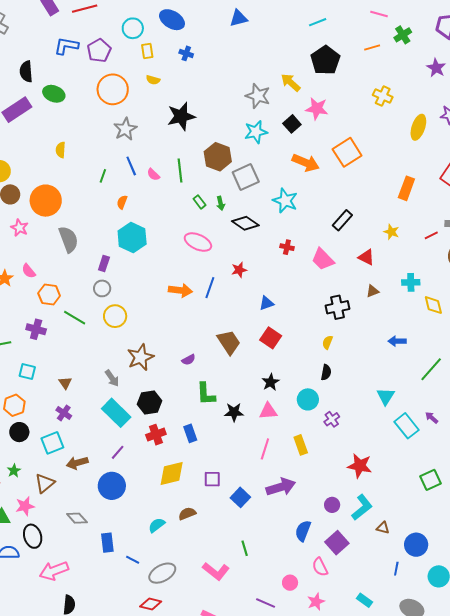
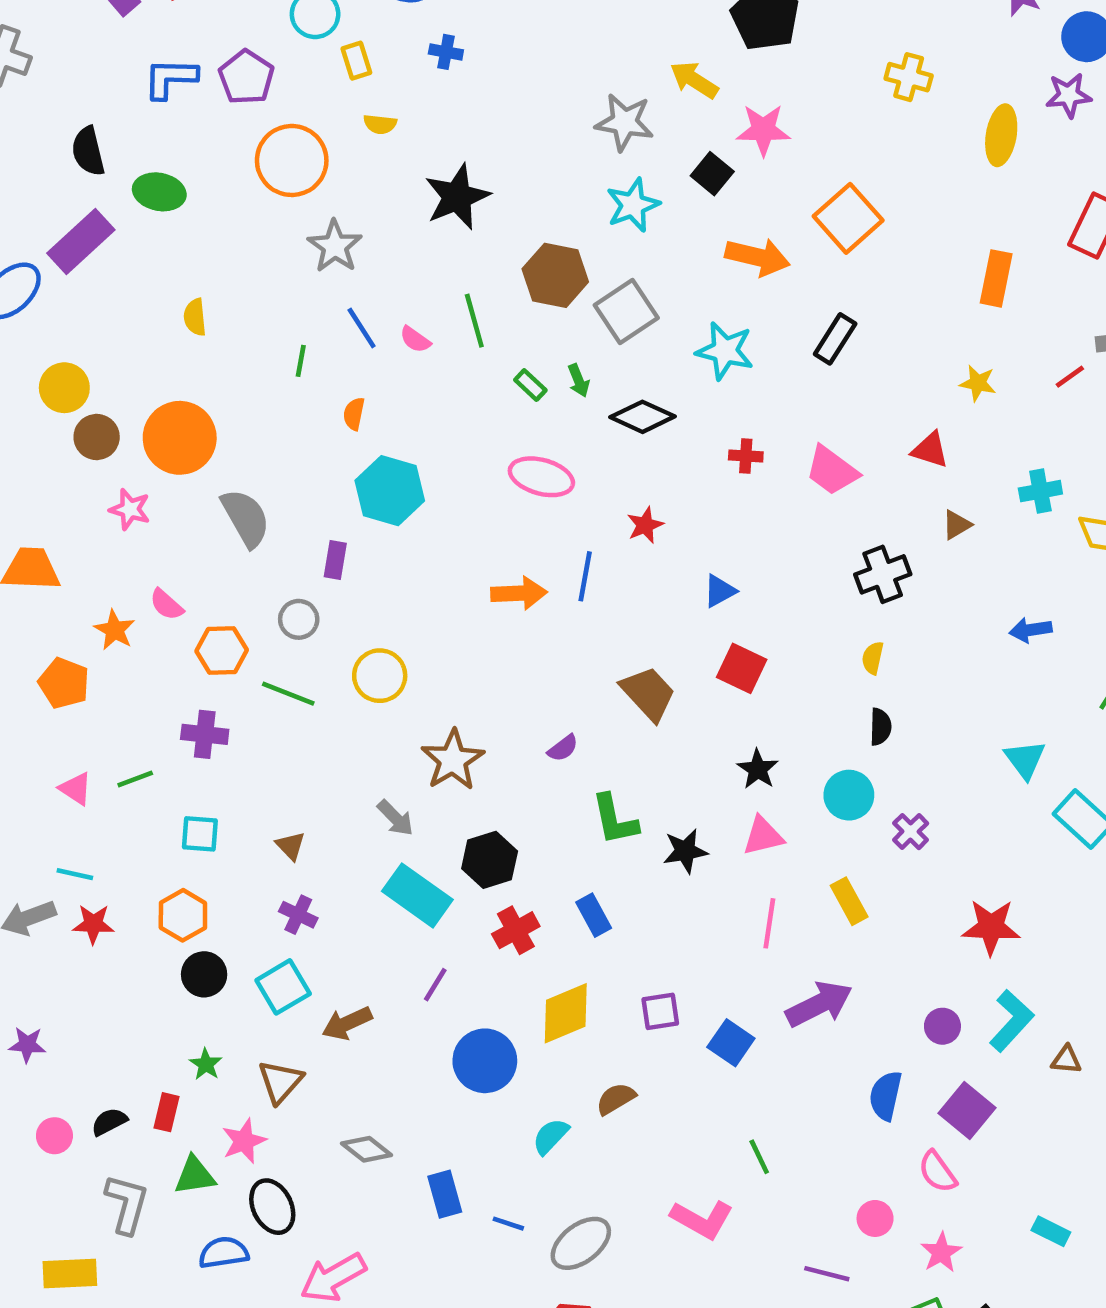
black rectangle: (342, 220) -> (835, 339), moved
gray circle: (102, 288) -> (299, 619), moved
blue circle: (112, 486) -> (485, 1061), moved

